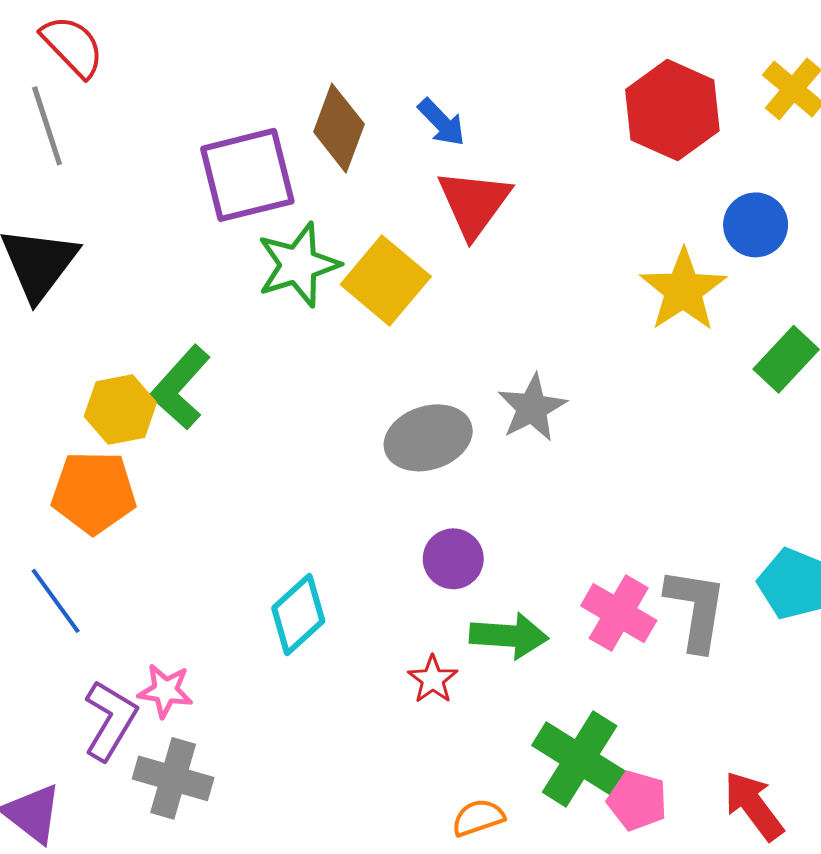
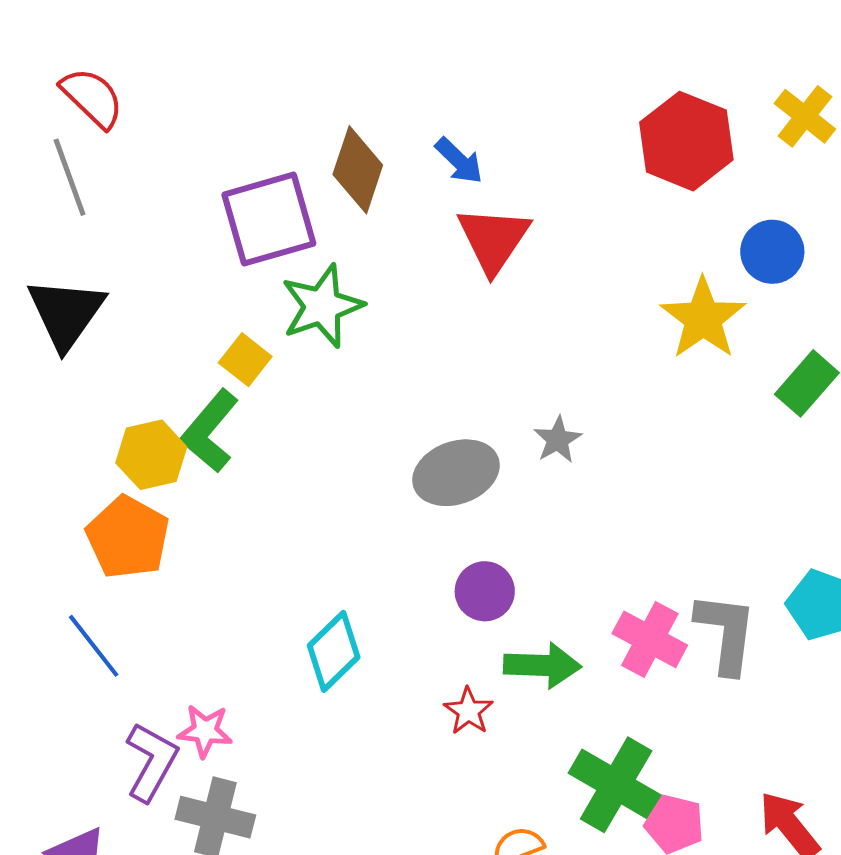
yellow square: (386, 281) -> (245, 360), moved, size x0.6
gray star: (532, 408) -> (558, 440), size x0.7
orange pentagon: (94, 492) -> (128, 537), turned 30

